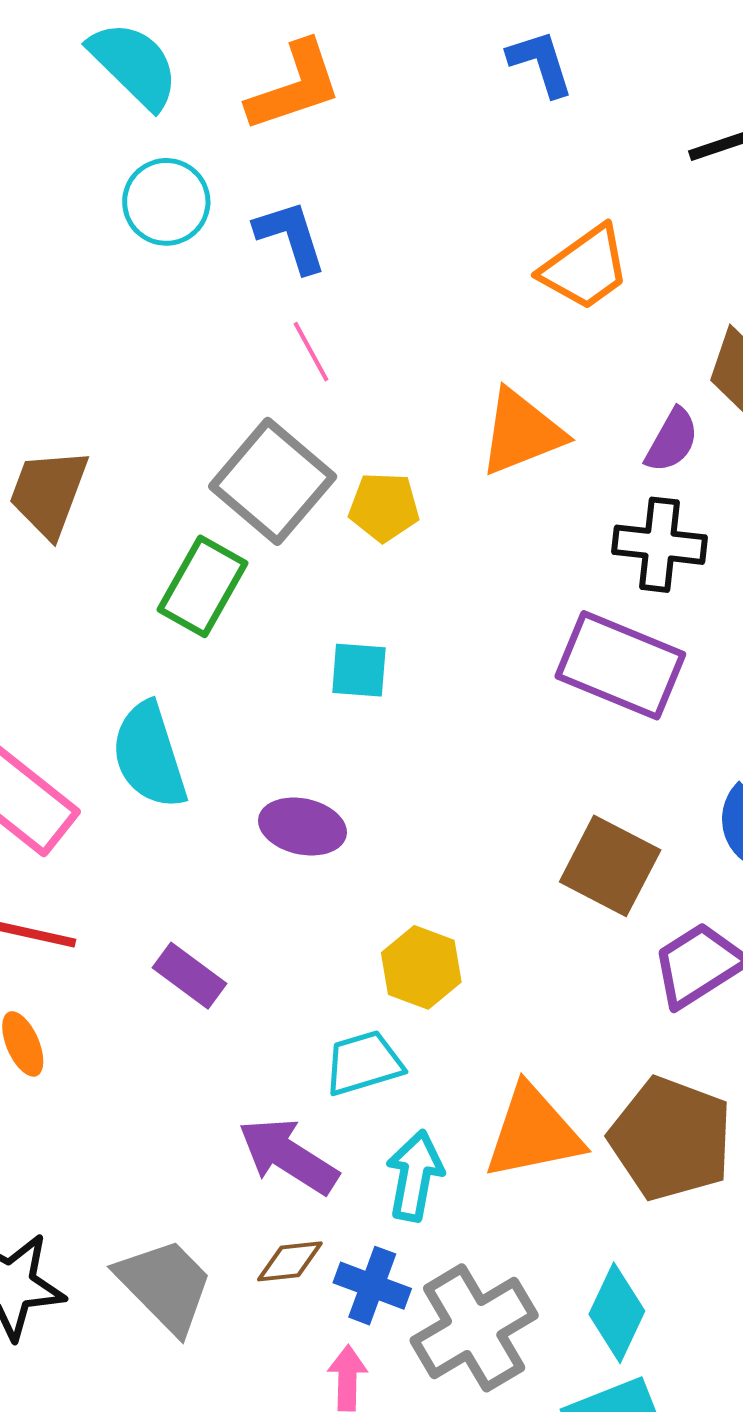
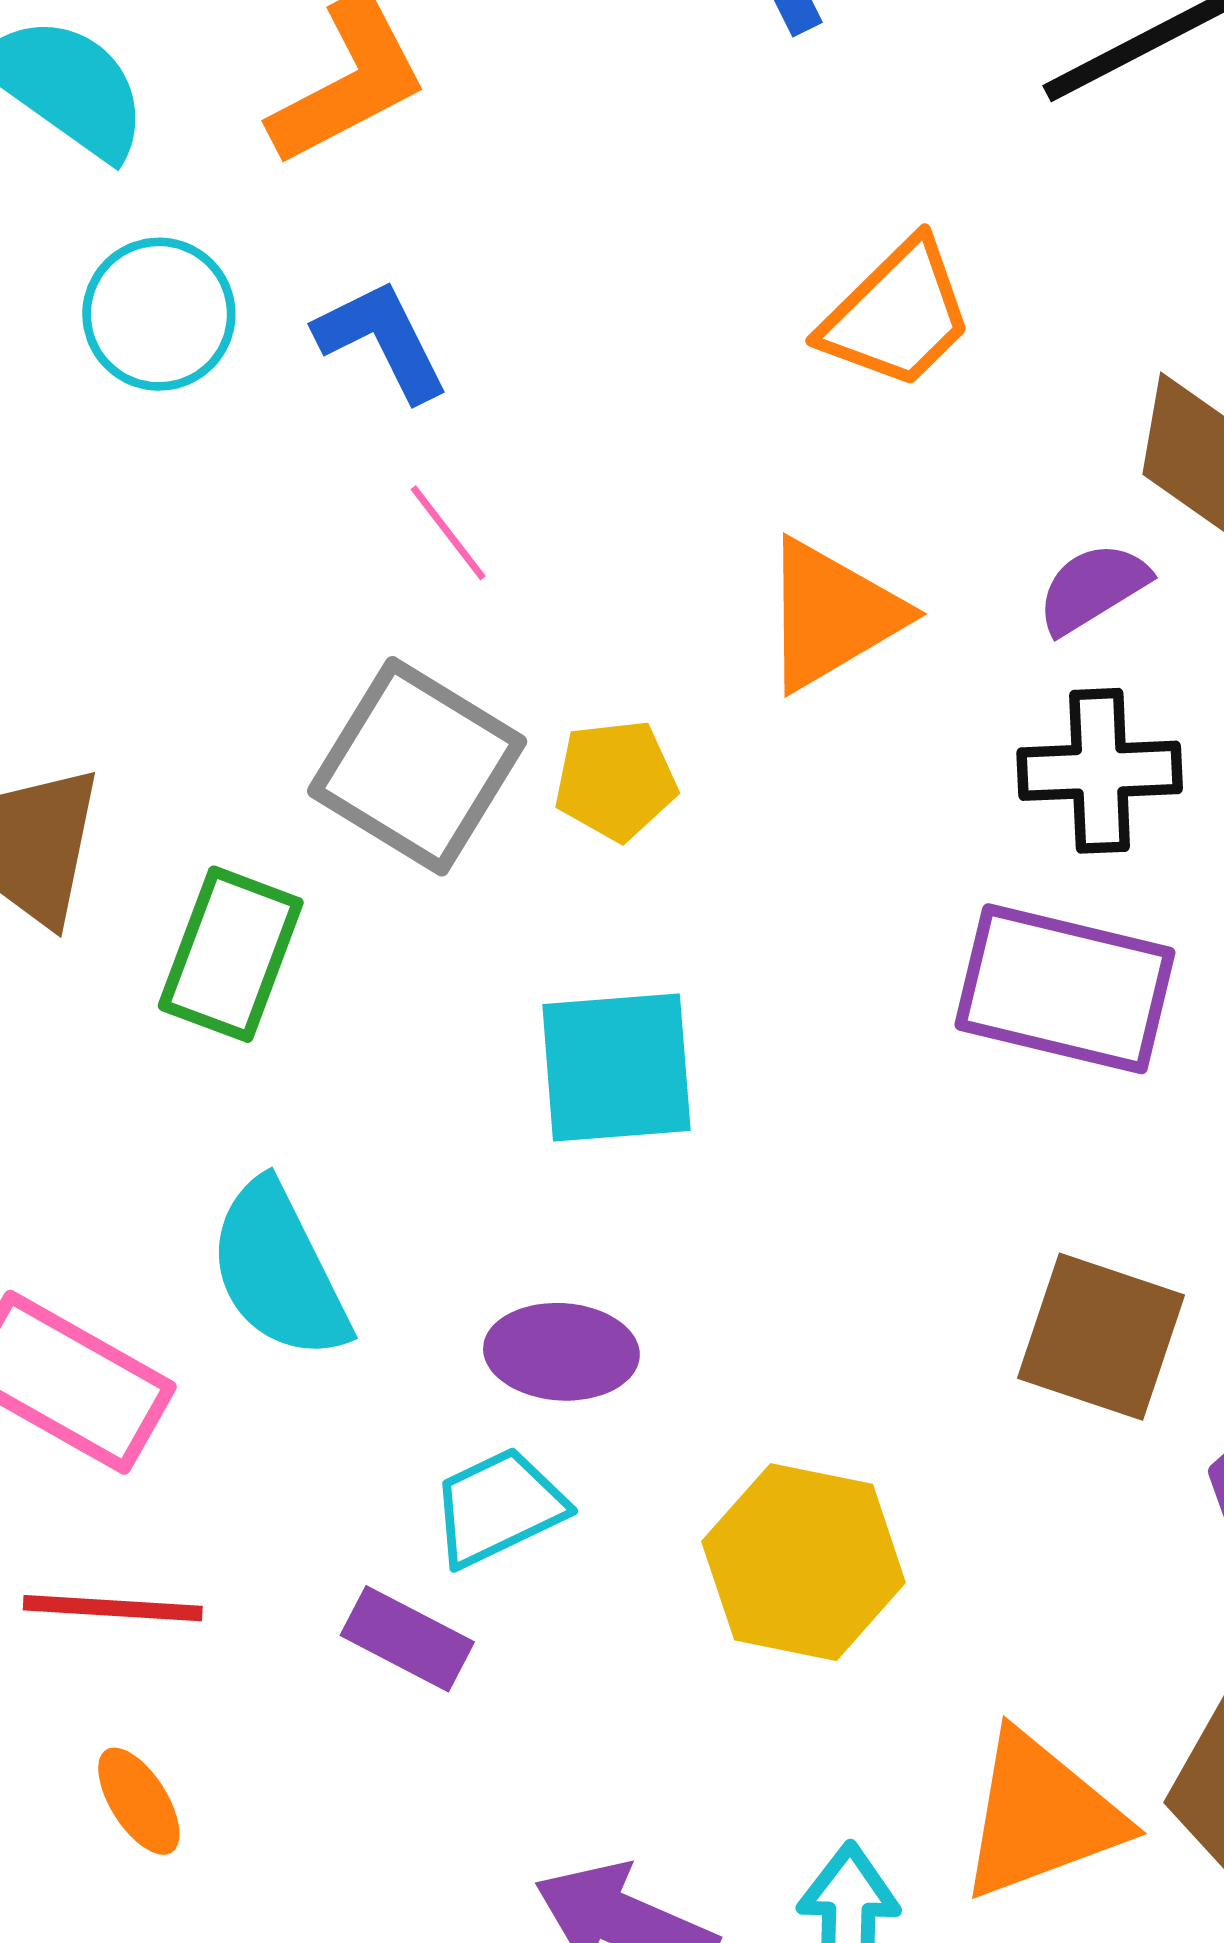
purple semicircle: (672, 440) -> (1093, 588), turned -142
green rectangle: (203, 586) -> (231, 954), moved
cyan square: (359, 670) -> (616, 1067), size x1.6
yellow hexagon: (421, 967) -> (804, 1562), size x1.4
cyan trapezoid: (364, 1063) -> (498, 1507), moved

